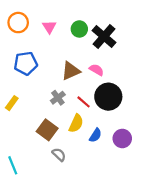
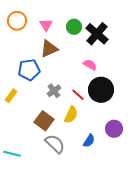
blue pentagon: (26, 63) -> (29, 70), moved
brown triangle: (71, 71) -> (49, 49), moved
blue semicircle: (95, 135) -> (89, 141), moved
gray semicircle: (59, 155) -> (55, 144), size x1.5
cyan line: (13, 165) -> (12, 154), turned -54

